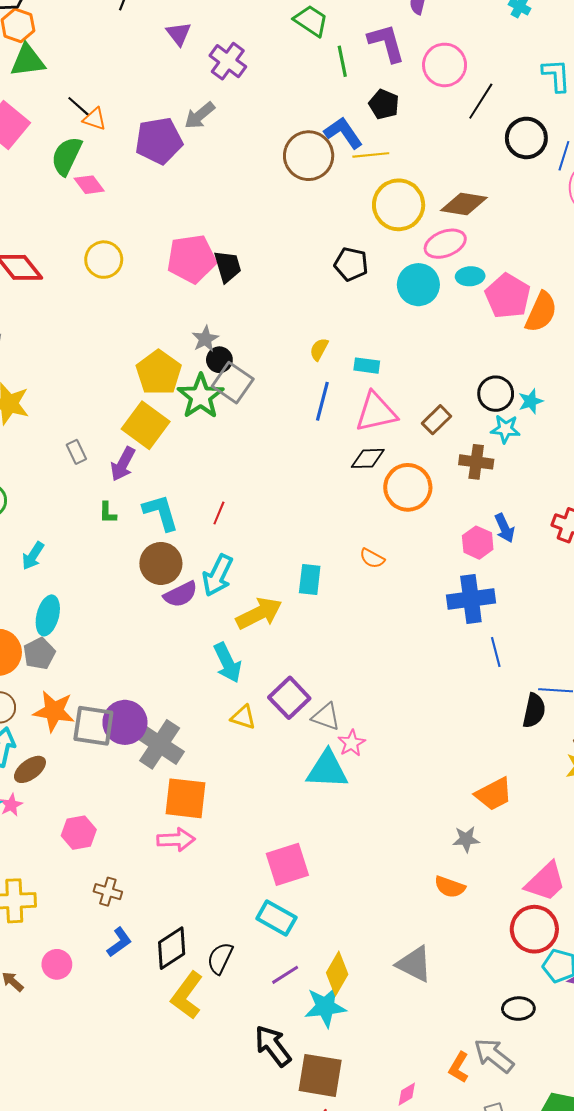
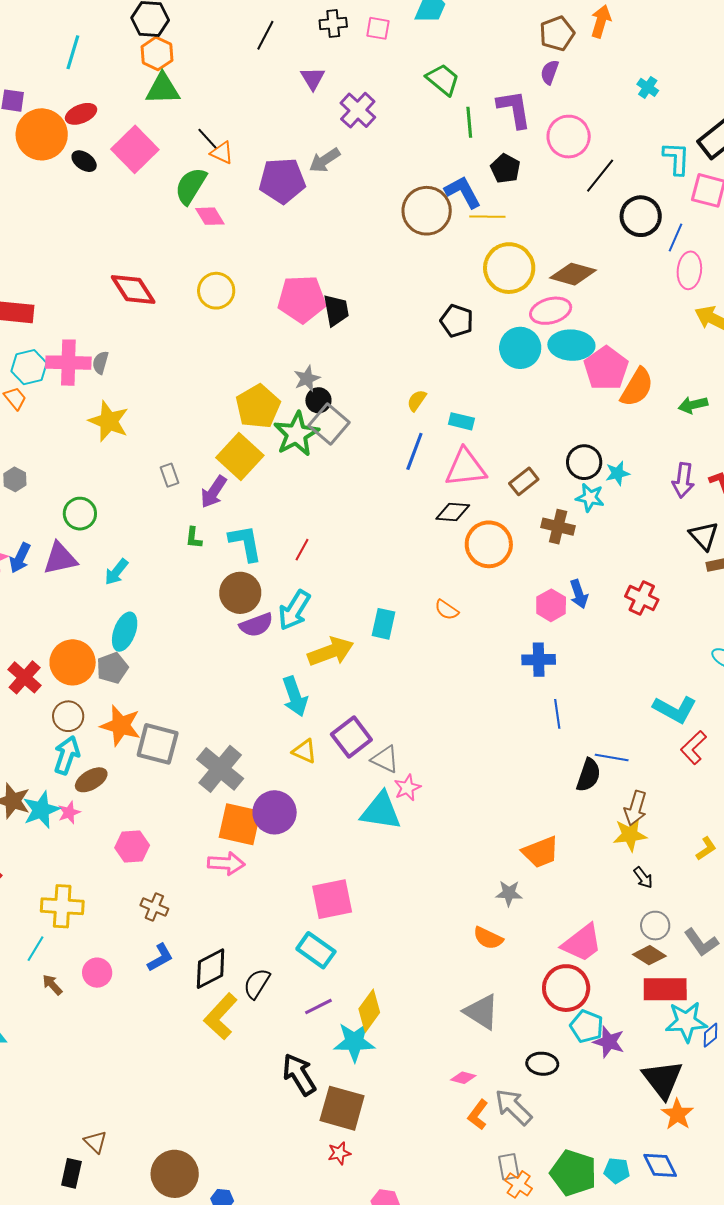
cyan ellipse: (470, 276) -> (571, 345), size x1.6
blue cross: (471, 599) -> (539, 660), size x0.7
purple circle: (125, 722) -> (275, 812), moved
gray triangle: (414, 964) -> (481, 1012), moved
pink diamond: (407, 1094) -> (463, 1078), moved, turned 40

